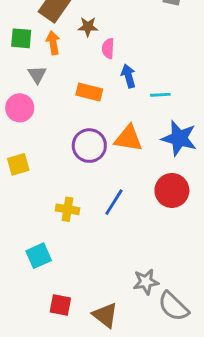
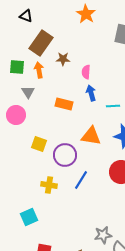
pink semicircle: (108, 48) -> (86, 72), moved
purple circle: (89, 146) -> (65, 155), moved
yellow square: (18, 164) -> (39, 144), moved, turned 35

